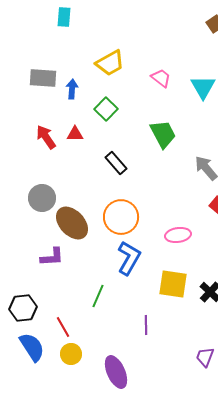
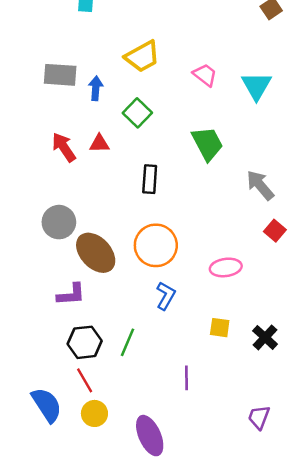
black rectangle: (116, 163) -> (150, 179), turned 45
blue L-shape: (129, 258) -> (166, 296), size x0.7
yellow square: (173, 284) -> (220, 328), size x0.6
black hexagon: (23, 308) -> (85, 342), moved

